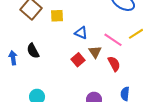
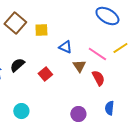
black semicircle: (33, 51) -> (17, 65), turned 77
red square: (78, 60) -> (45, 74), moved

